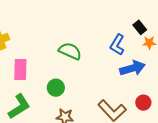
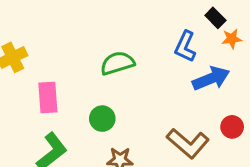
green semicircle: (70, 51) -> (117, 63), turned -35

